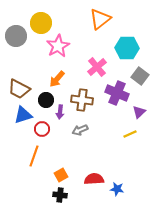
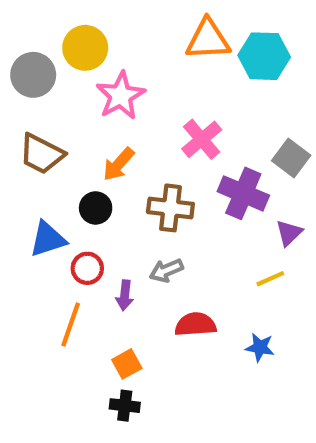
orange triangle: (100, 19) -> (208, 40), turned 35
cyan hexagon: (127, 48) -> (264, 56), moved
brown trapezoid: (19, 89) -> (42, 154), moved
purple arrow: (60, 112) -> (125, 295), moved
red semicircle: (94, 179) -> (195, 324), moved
blue star: (117, 189) -> (260, 347), moved

